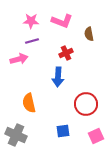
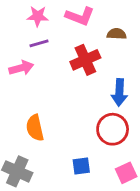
brown semicircle: (89, 34) -> (117, 34), turned 104
red cross: (66, 53) -> (85, 60), size x1.5
blue arrow: (58, 77) -> (119, 92), moved

